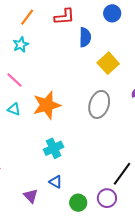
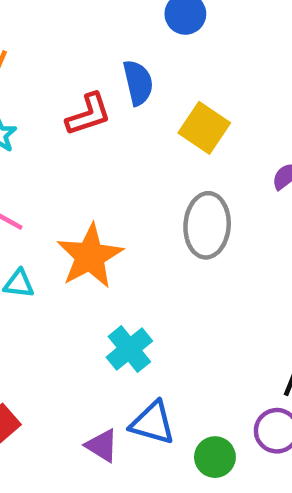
red L-shape: (64, 17) -> (89, 114), moved
blue triangle: (56, 182) -> (153, 423), size x1.5
purple triangle: (31, 196) -> (102, 446), moved

